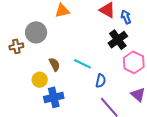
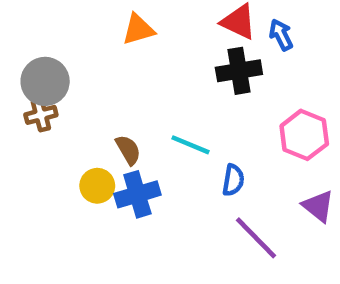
gray circle: (36, 32) -> (45, 81), moved
black cross: (118, 40) -> (239, 71), moved, turned 30
blue cross: (54, 97) -> (137, 194), moved

